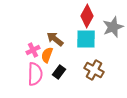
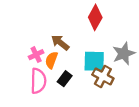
gray star: (113, 27) -> (124, 54), moved
cyan square: (86, 39) -> (94, 61), moved

